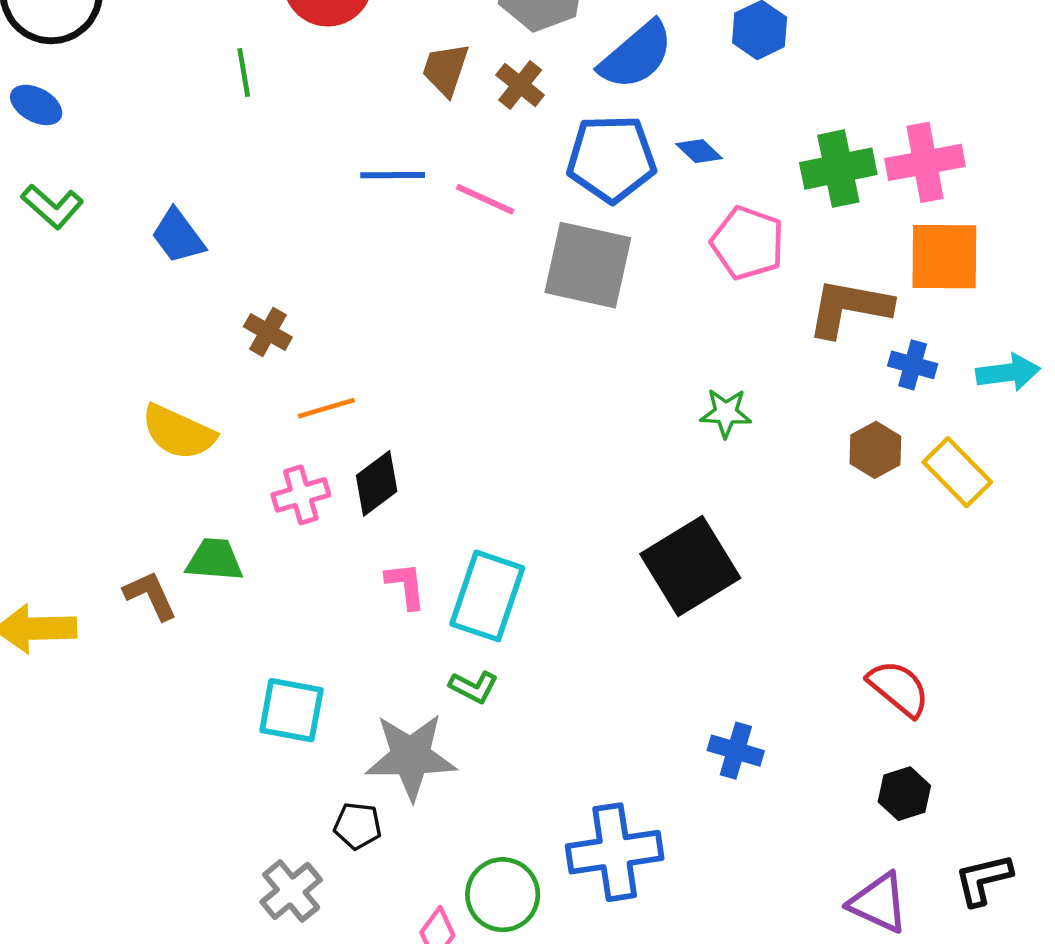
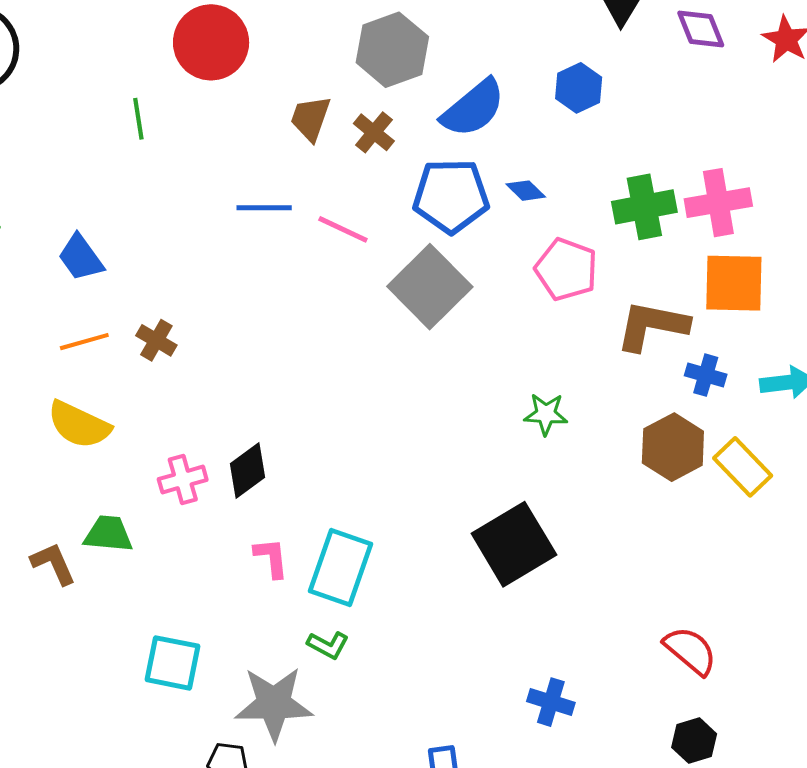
gray square: (588, 265) -> (430, 287), turned 32
orange line: (326, 408) -> (84, 342), moved
brown hexagon: (875, 450) -> (673, 447), size x1.4

